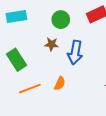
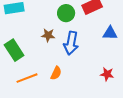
green circle: (61, 20) -> (66, 13), moved

